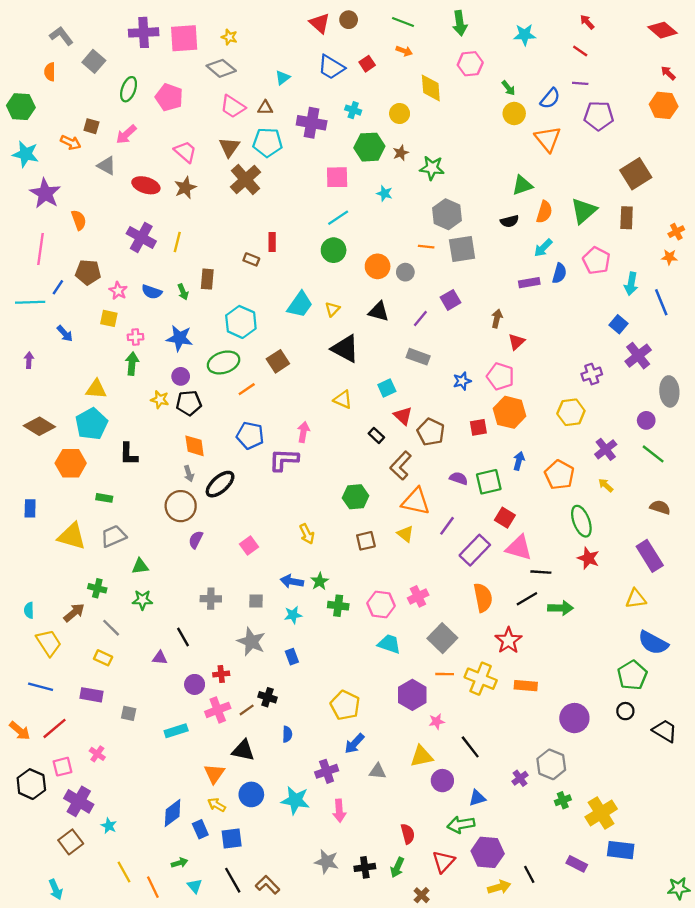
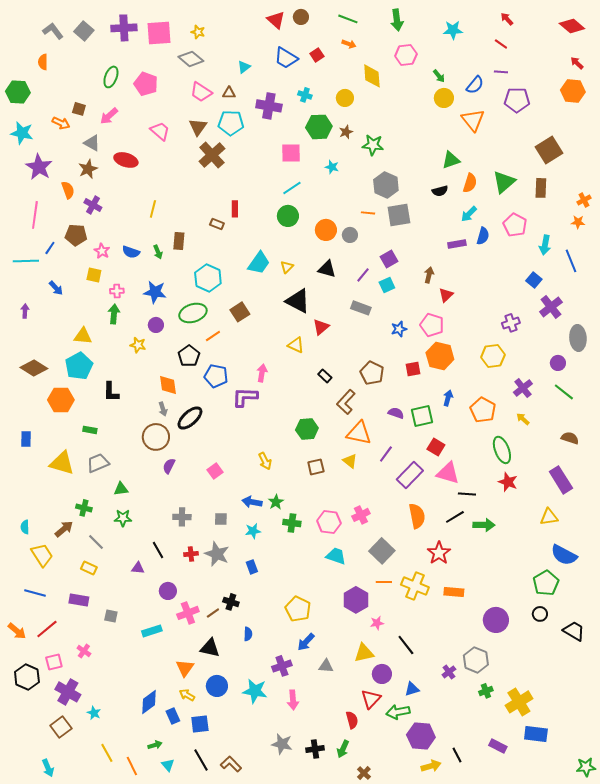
gray square: (94, 61) -> (84, 31), moved
brown star: (185, 188) -> (88, 169), moved
purple cross: (141, 237) -> (93, 205), moved, size x0.7
cyan square: (387, 388) -> (387, 285), moved
black pentagon: (189, 403) -> (189, 356), moved, turned -30
red triangle: (403, 416) -> (321, 327), moved, turned 36
red cross: (221, 674) -> (191, 554), moved
red triangle: (444, 862) -> (371, 699), moved

